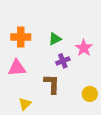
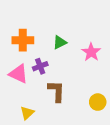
purple cross: (63, 61) -> (40, 66), moved
pink triangle: (17, 68) -> (18, 74), turned 30

